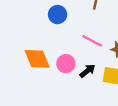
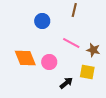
black arrow: (87, 71) -> (66, 83), moved

